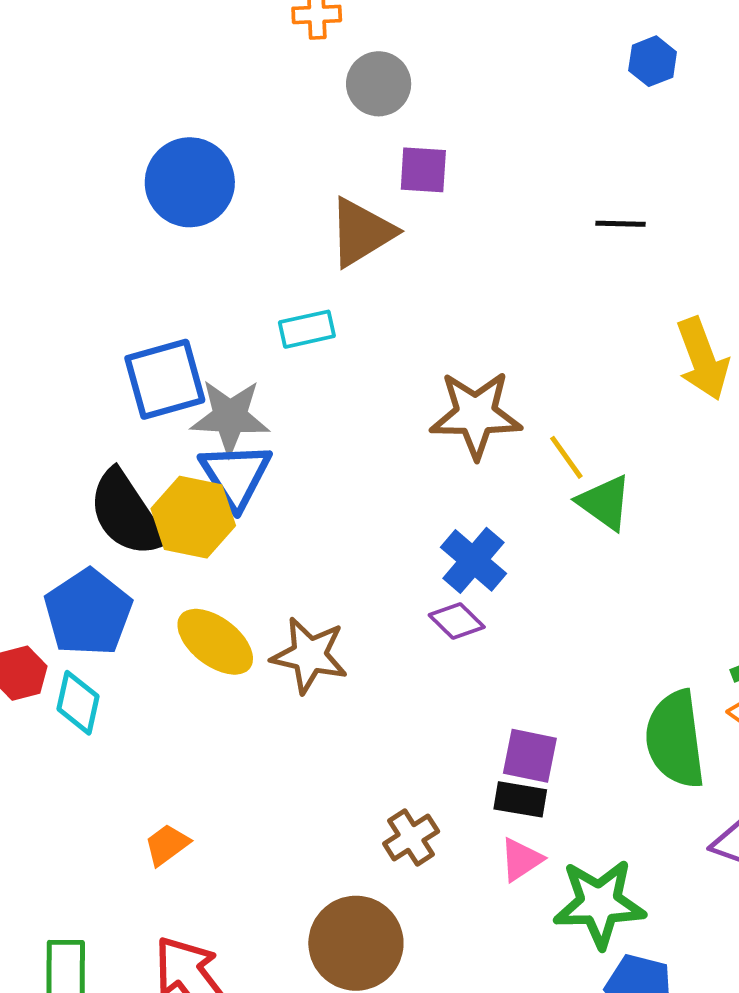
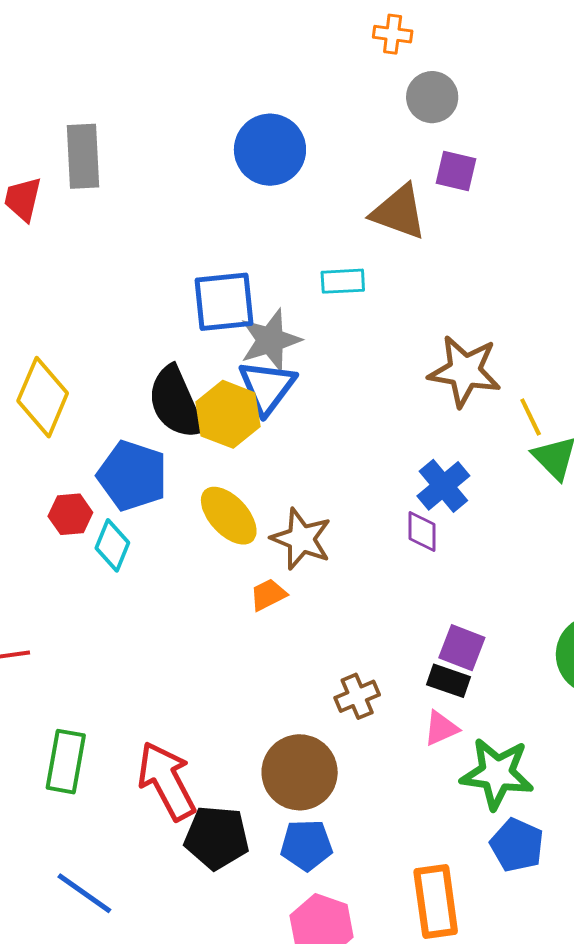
brown triangle: (362, 232) -> (399, 212), turned 42
gray star: (230, 417) -> (270, 340), turned -30
blue pentagon: (88, 613) -> (132, 476), turned -30
purple diamond: (457, 621) -> (422, 532), turned 36
orange trapezoid: (167, 845) -> (268, 595), moved

